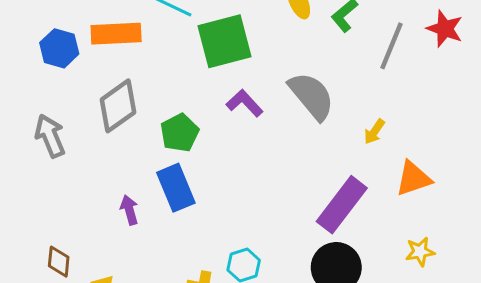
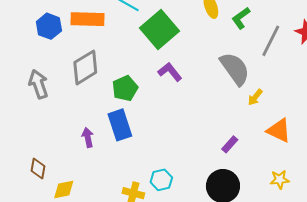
green square: (225, 41) -> (160, 30), turned -30
gray semicircle: (311, 96) -> (235, 69), moved
orange triangle: (413, 179) -> (279, 130), turned 40
purple rectangle: (342, 205) -> (230, 144), size x0.5

